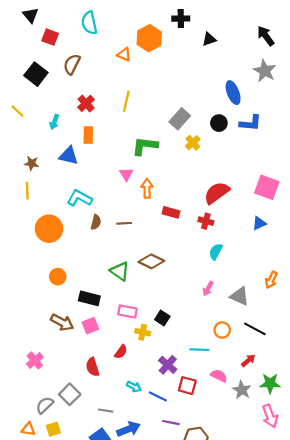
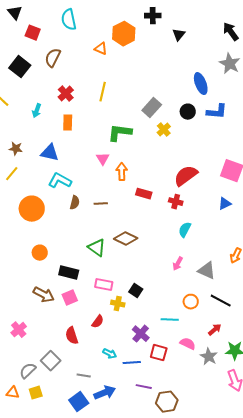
black triangle: (209, 39) -> (179, 35), turned -32
blue triangle: (69, 156) -> (50, 153), moved
yellow line: (27, 191) -> (12, 174), turned 42
blue line: (158, 396) -> (132, 363), turned -30

